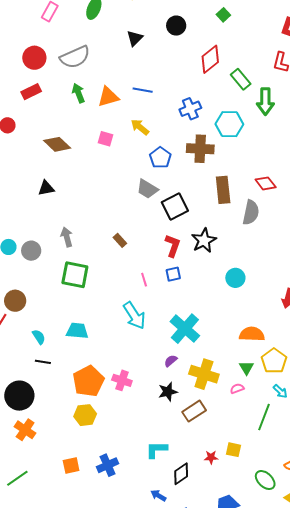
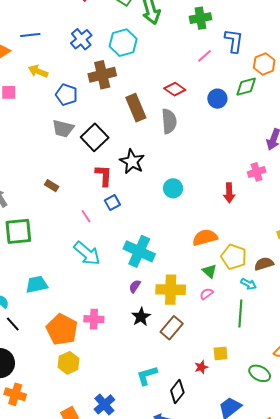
black line: (43, 362) -> (13, 324), turned 56

